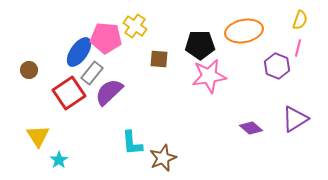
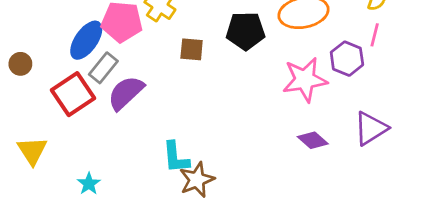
pink star: (209, 76) -> (305, 80), moved
cyan L-shape: (132, 143) -> (176, 157), moved
cyan star: (59, 160) -> (89, 184), moved

